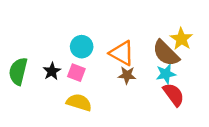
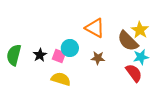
cyan circle: (82, 47) -> (70, 48), moved
orange triangle: (122, 53) -> (95, 28), moved
cyan star: (166, 74) -> (141, 57), moved

